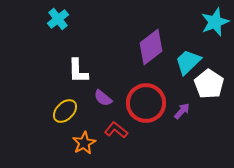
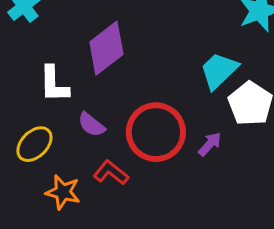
purple diamond: (151, 47) -> (106, 48), moved
orange star: (84, 143) -> (63, 192), turned -30

